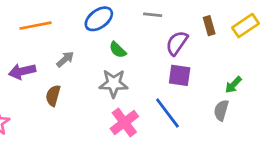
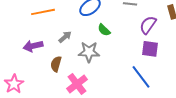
gray star: (114, 83) -> (89, 52), moved
pink cross: (124, 122) -> (77, 84), moved

